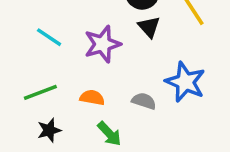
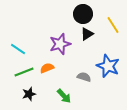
black triangle: (149, 27) -> (87, 34), turned 40
cyan line: (49, 37) -> (18, 49), moved
orange semicircle: (92, 98) -> (47, 68), moved, turned -32

